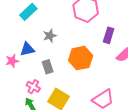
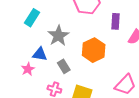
gray star: (50, 36) -> (58, 36), size x1.5
blue triangle: (27, 49) -> (40, 54), turned 35

